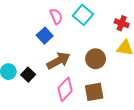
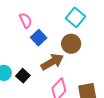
pink semicircle: (56, 16) -> (26, 20), moved
brown circle: (96, 59) -> (71, 44), moved

